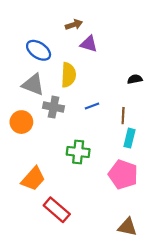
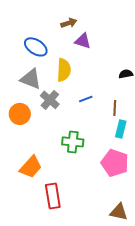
gray cross: (54, 107) -> (50, 100), turned 30
red rectangle: (57, 210) -> (53, 196), turned 40

